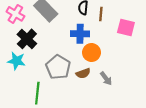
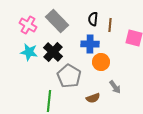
black cross: (27, 39) -> (53, 52), moved
cyan star: (16, 61) -> (29, 52), moved
brown semicircle: (83, 73) -> (93, 98), moved

